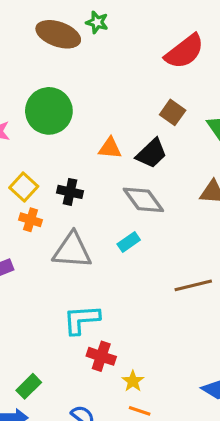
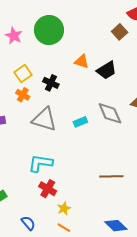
brown square: (173, 112) -> (120, 32), moved
gray diamond: (143, 200) -> (110, 113), moved
brown line: (193, 285) -> (111, 176), moved

